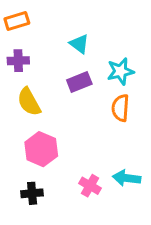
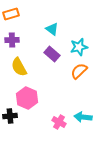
purple rectangle: (79, 82) -> (52, 54), turned 63
orange semicircle: (120, 108) -> (79, 71), turned 42
black cross: (32, 193) -> (10, 116), moved

